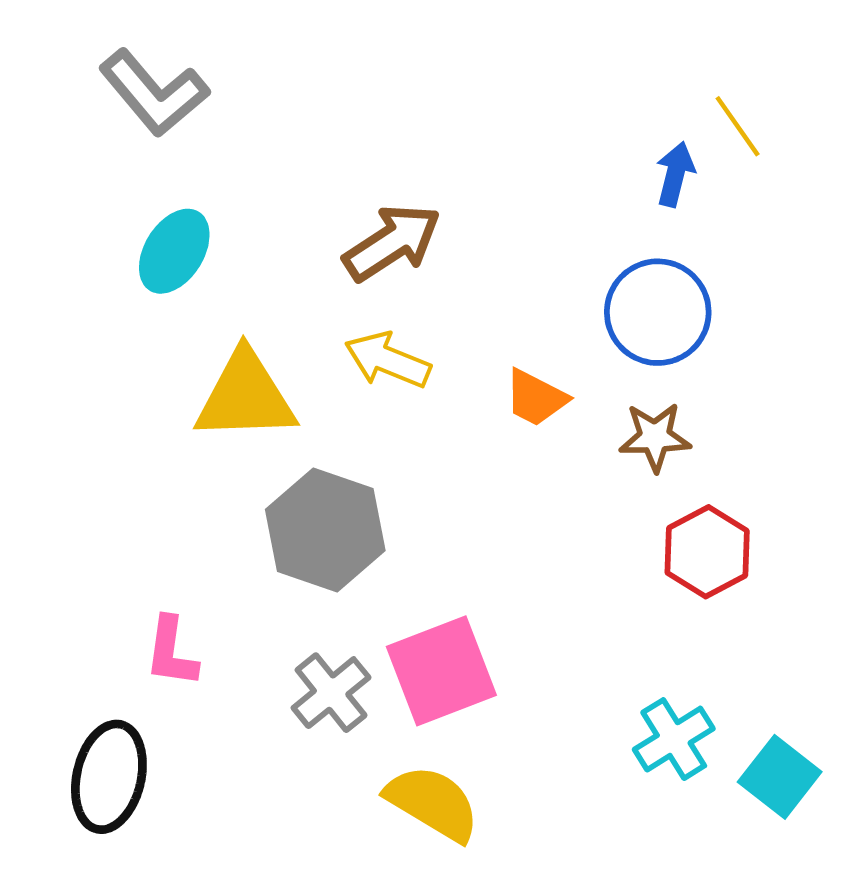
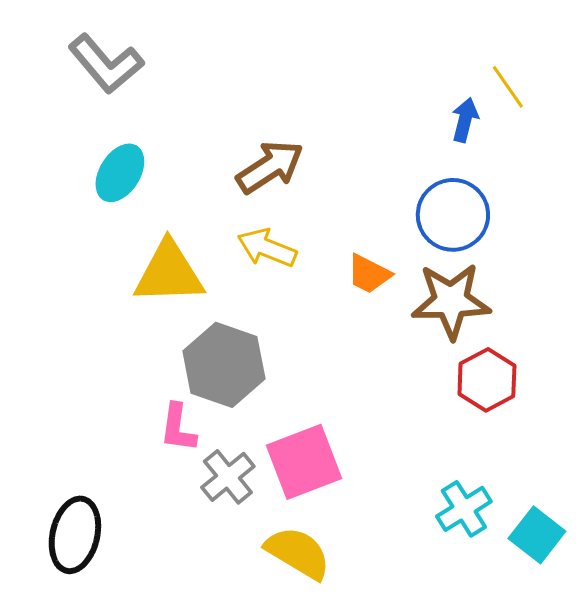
brown star: (655, 437) -> (451, 301), size x1.6
pink L-shape: (171, 652) -> (178, 428), moved

